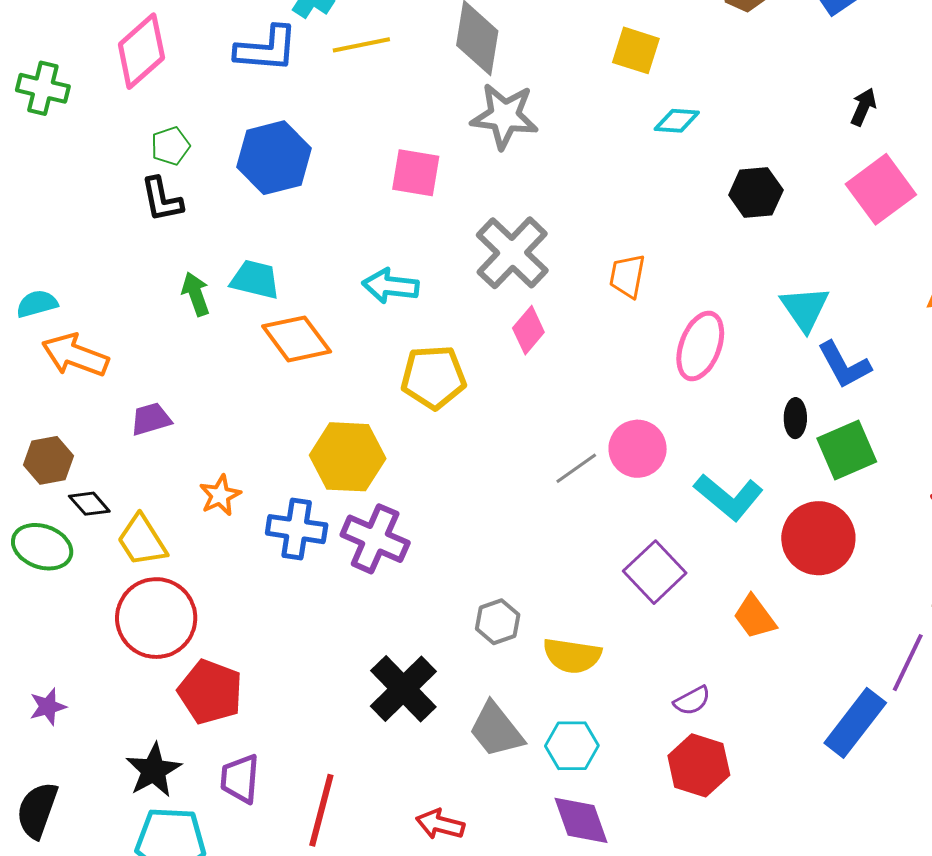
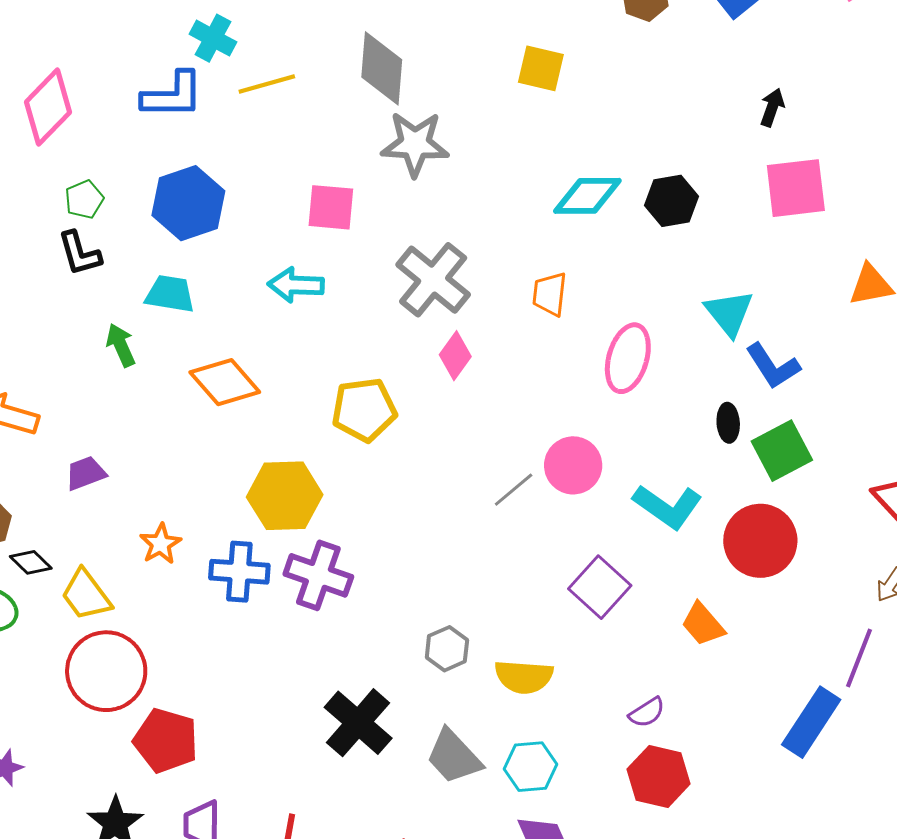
cyan diamond: (677, 121) -> (587, 196), moved, size x1.5
pink square: (881, 189) -> (796, 188), turned 34
cyan trapezoid: (255, 280) -> (170, 294), moved
cyan arrow: (390, 286) -> (296, 285), moved

